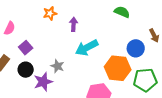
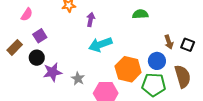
green semicircle: (122, 12) -> (140, 14), turned -35
blue circle: (136, 48) -> (157, 61), moved
gray star: (57, 66) -> (78, 79), moved

